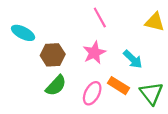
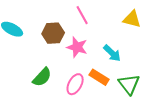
pink star: (94, 53) -> (77, 47), turned -30
brown hexagon: (53, 55) -> (53, 33), moved

